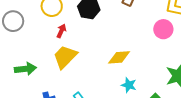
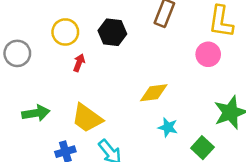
yellow trapezoid: (65, 57) -> (87, 118), moved, turned -96

